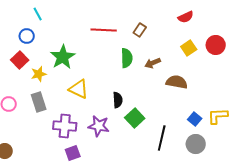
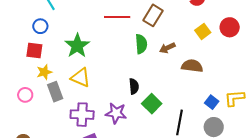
brown rectangle: (140, 30) -> (153, 15), size x1.5
red square: (20, 60) -> (34, 50), turned -36
yellow star: (39, 74) -> (44, 72), moved
yellow triangle: (79, 89) -> (81, 78), moved

